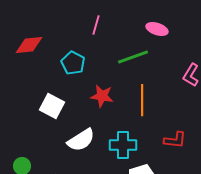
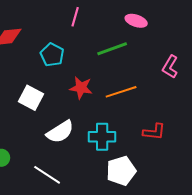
orange line: (142, 100) -> (121, 92), turned 72

